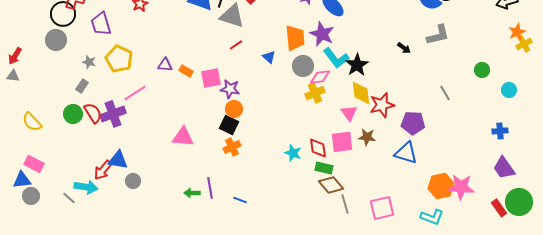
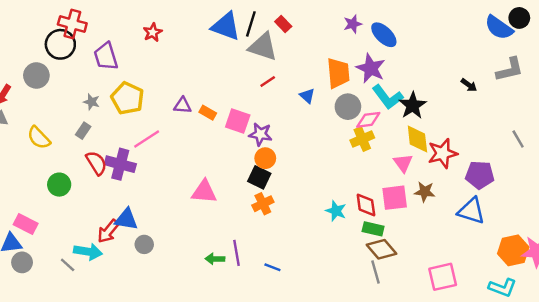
gray circle: (56, 40) -> (36, 75), moved
pink square: (211, 78) -> (238, 121), turned 30
green circle: (73, 114) -> (59, 185), moved
purple cross: (113, 114) -> (120, 164), turned 35
yellow semicircle: (32, 122) -> (39, 138), moved
gray line: (345, 204) -> (375, 272), moved

